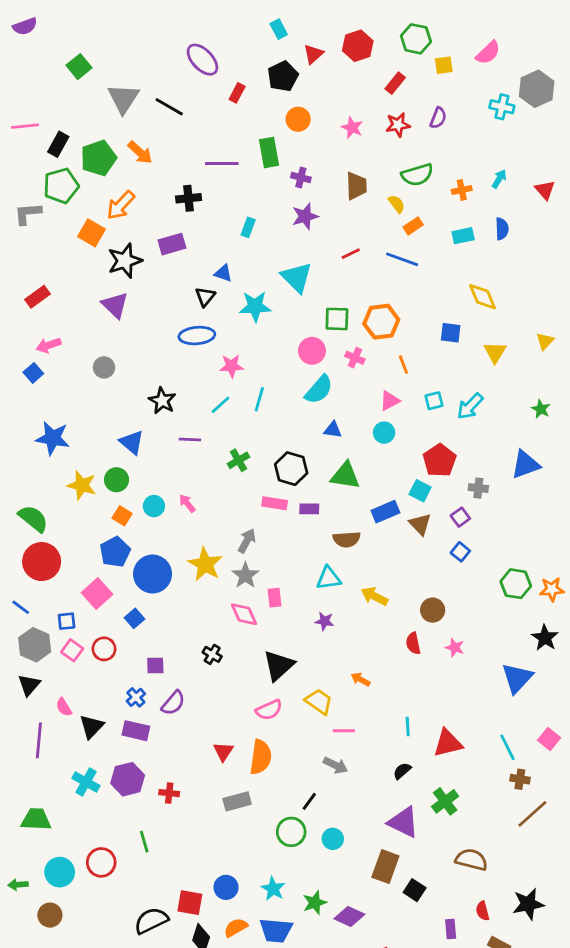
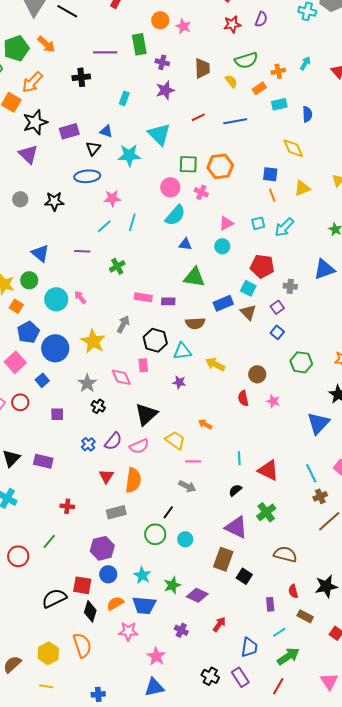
pink star: (352, 128) -> (183, 26), moved
orange rectangle: (413, 226) -> (259, 88), moved
blue semicircle: (502, 229) -> (307, 114), moved
purple rectangle: (172, 244) -> (69, 131), moved
blue line: (402, 259) -> (235, 121), turned -30
yellow triangle: (495, 352) -> (302, 188), turned 36
orange line: (403, 365) -> (272, 195), moved
black star: (162, 401) -> (54, 201), moved, turned -30
red pentagon: (440, 460) -> (262, 266), turned -30
black hexagon: (291, 469) -> (155, 340), moved
cyan circle: (154, 506) -> (56, 299), size x1.5
orange square: (122, 516) -> (16, 306), moved
gray star: (245, 575) -> (87, 383), moved
green hexagon: (516, 584) -> (301, 362), moved
blue cross: (136, 697) -> (88, 444), moved
purple semicircle: (173, 703) -> (113, 441), moved
red triangle: (448, 743) -> (268, 470), turned 40
purple hexagon: (128, 779) -> (102, 548), moved
brown cross: (520, 779) -> (320, 496), turned -32
green line: (144, 842) -> (49, 541), turned 56

